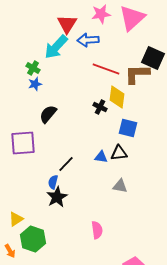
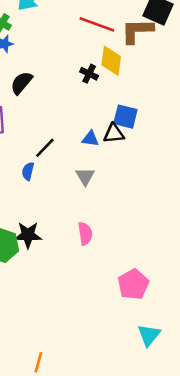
blue square: (128, 128) -> (125, 117), moved
gray triangle: (120, 186) -> (85, 176), moved, turned 49
black star: (57, 197) -> (28, 235), moved, turned 30

